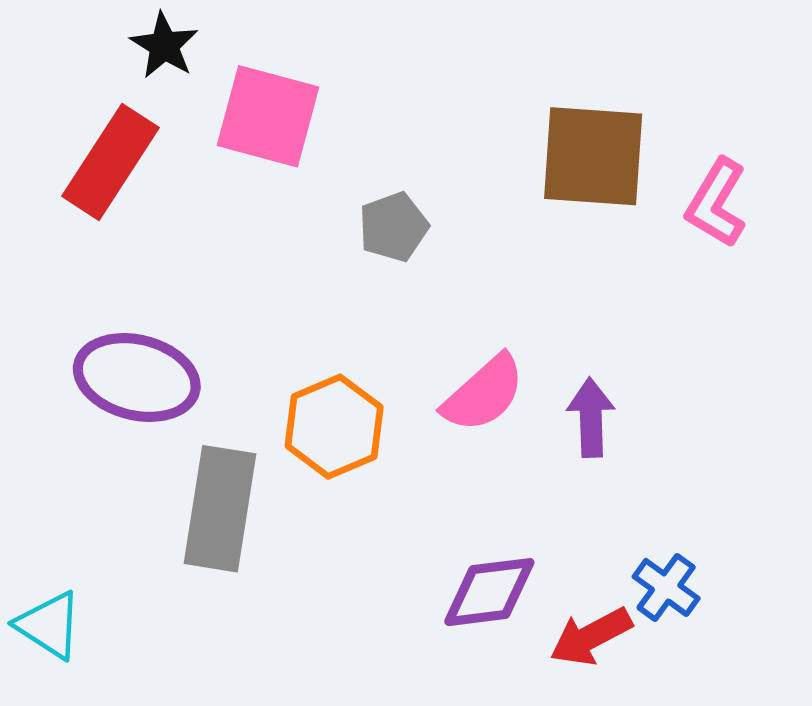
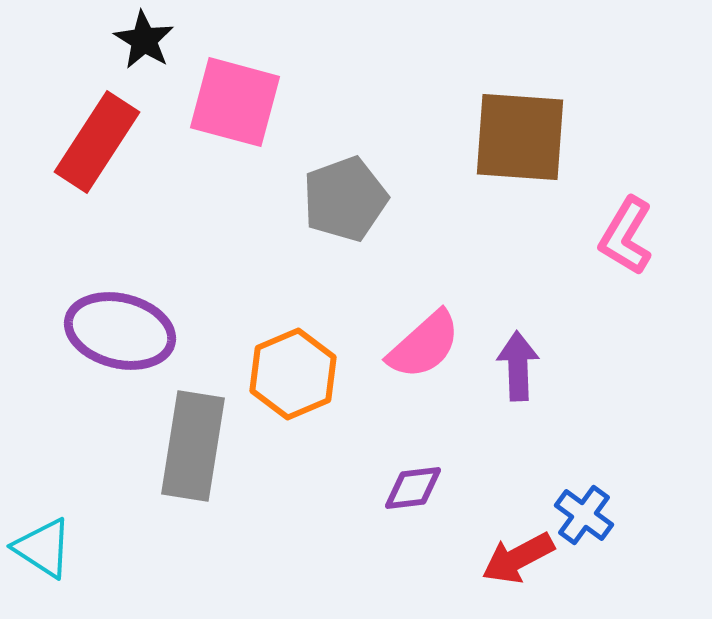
pink L-shape: (716, 203) -> (626, 236), moved
gray pentagon: (393, 227) -> (345, 199), size x1.4
purple diamond: (489, 592) -> (413, 488), moved, size x0.7

